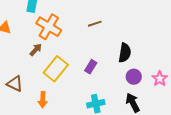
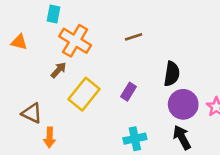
purple circle: (134, 77) -> (183, 104), size x1.5
orange arrow: (43, 100) -> (50, 137), moved

